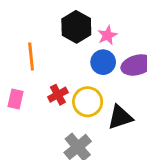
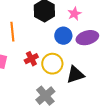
pink star: (107, 35) -> (74, 14), moved

